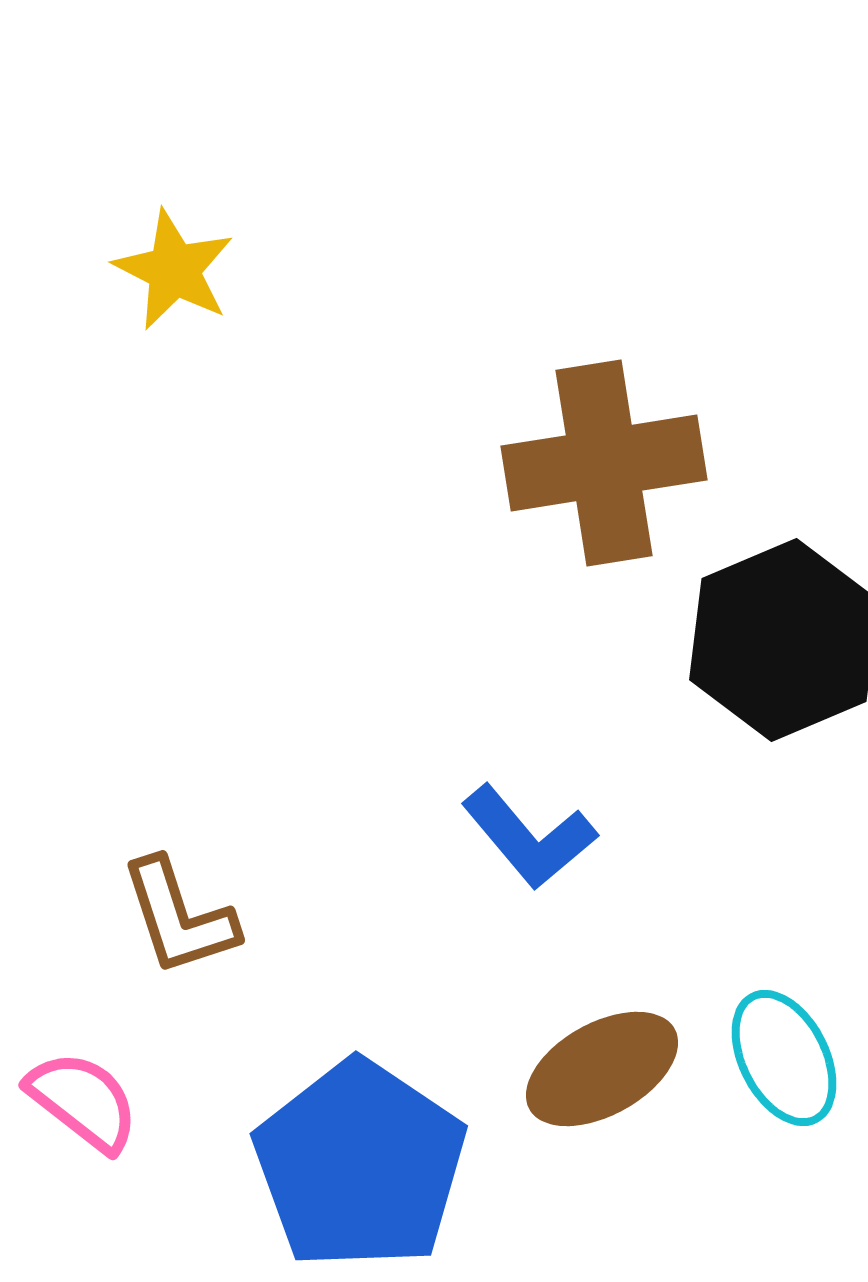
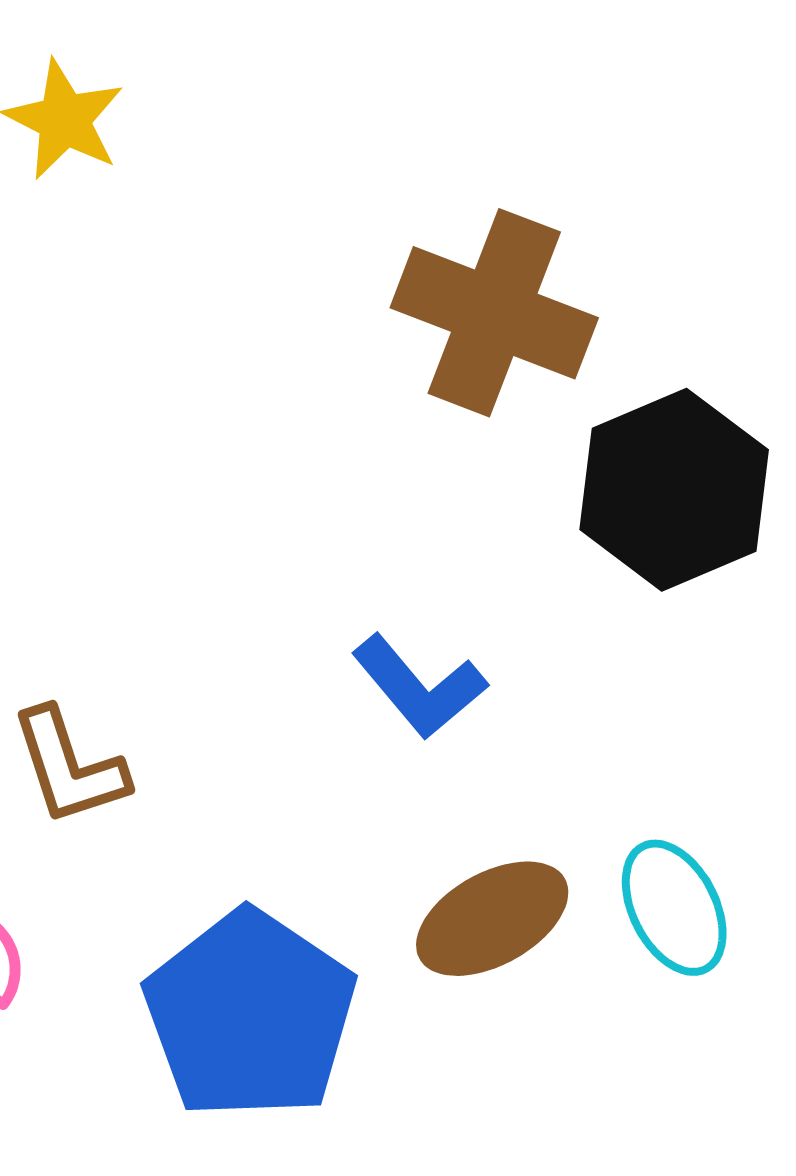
brown cross: (604, 463) -> (494, 313), turned 30

